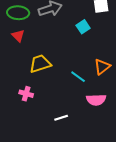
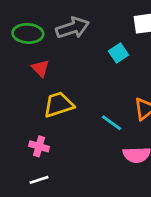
red triangle: (18, 36) -> (40, 68), moved
white line: (61, 118) -> (39, 180), moved

